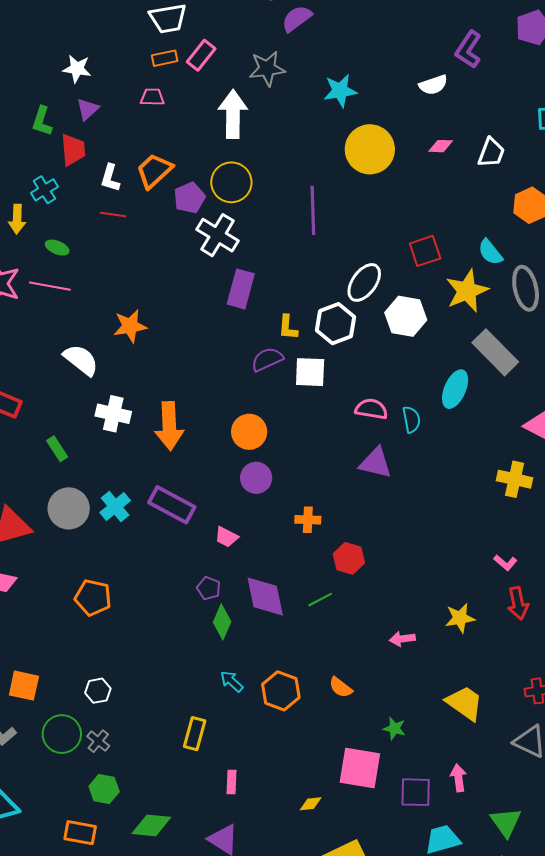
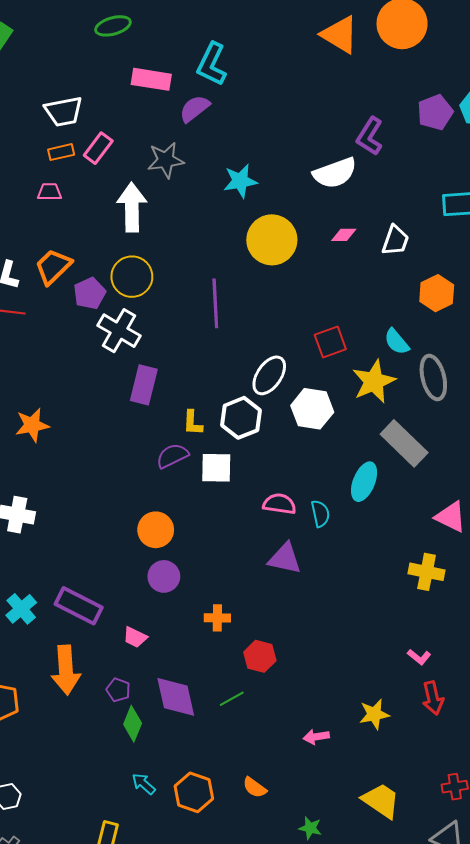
white semicircle: (433, 85) -> (335, 173), size x1.5
orange arrow: (169, 426) -> (66, 670), moved

